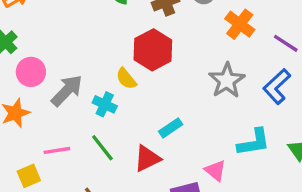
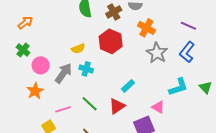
orange cross: (240, 24) -> (146, 28), moved
yellow semicircle: (126, 79) -> (78, 49), moved, turned -64
cyan cross: (105, 104) -> (86, 69), moved

